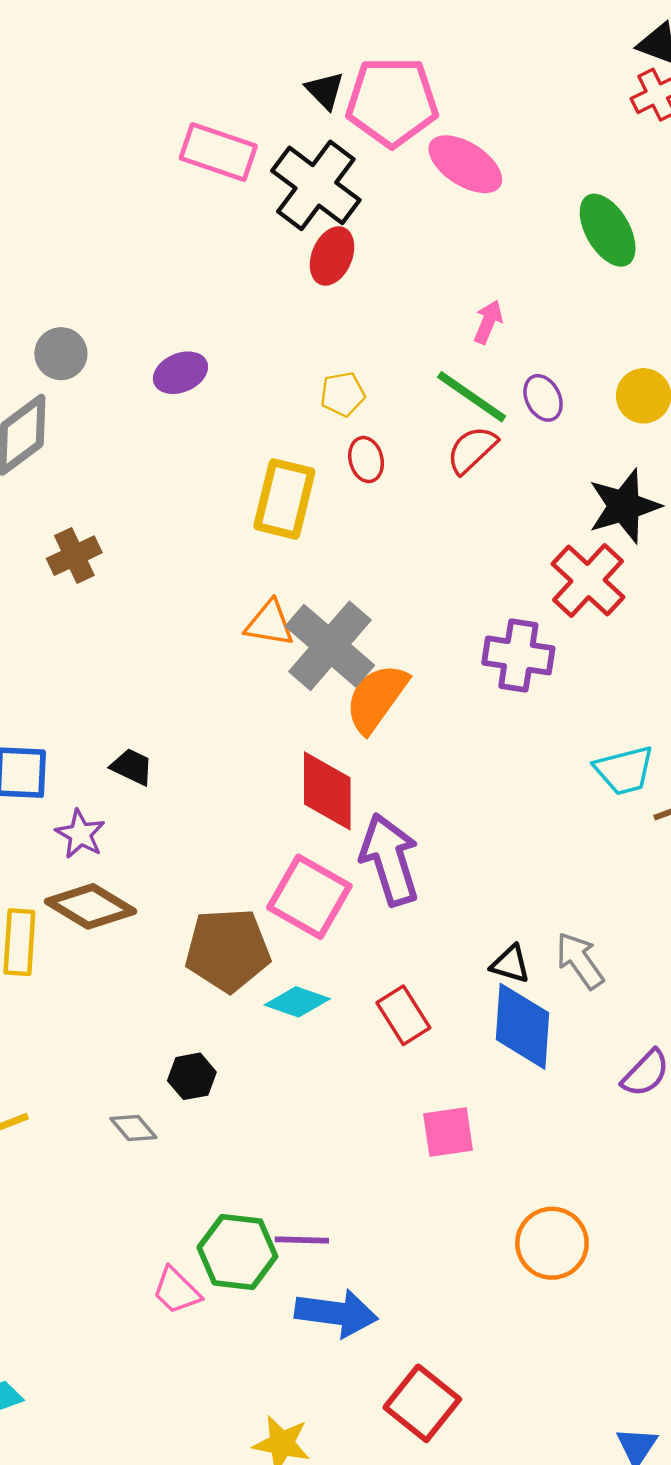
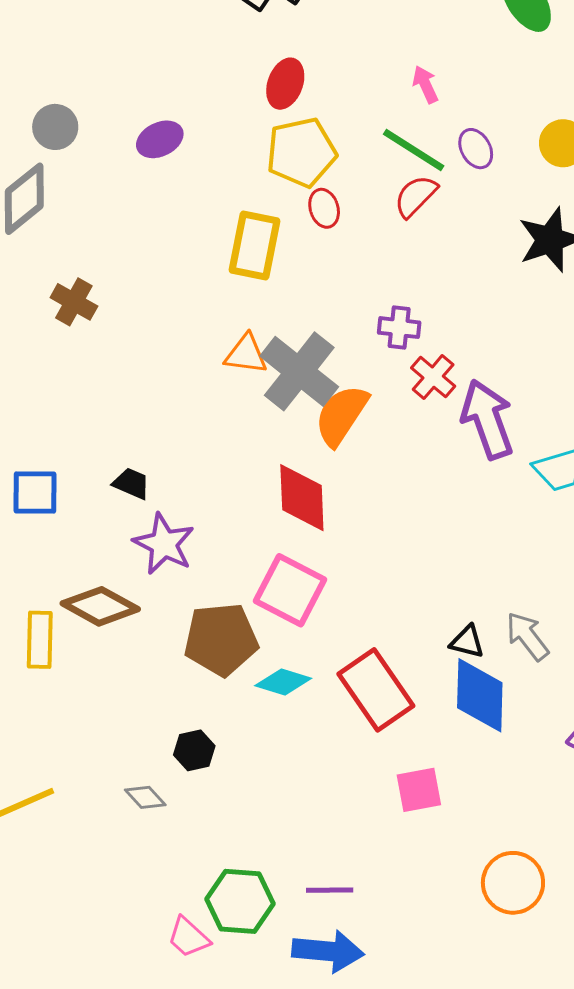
red ellipse: (332, 256) -> (285, 84), moved
pink arrow: (488, 322) -> (425, 84), turned -45
yellow pentagon: (343, 394) -> (301, 152), size x1.8
brown cross: (74, 556) -> (74, 302), turned -33
red cross: (588, 580) -> (433, 377), moved, size x0.7
purple cross: (518, 655) -> (399, 328), moved, size x0.7
purple star: (80, 834) -> (164, 544), moved, size x1.4
purple arrow: (390, 860) -> (487, 419), moved
red rectangle: (403, 1015) -> (376, 690), size x1.6
purple line: (302, 1240) -> (330, 890), moved

